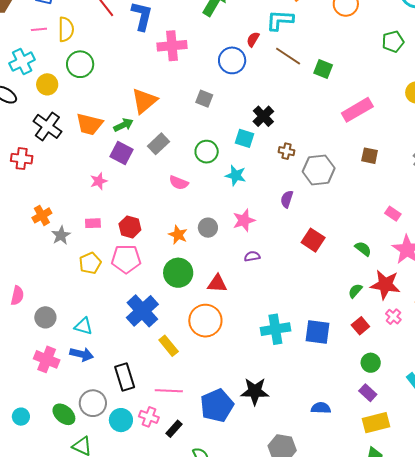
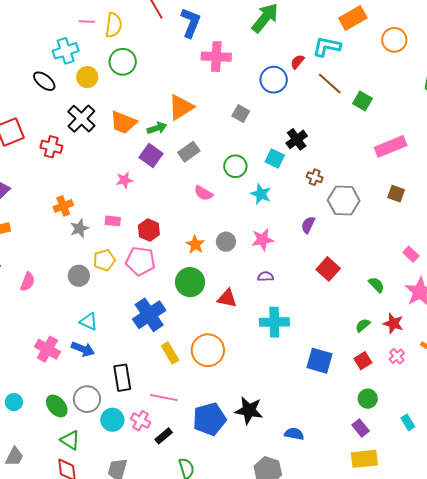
red star: (385, 285) -> (393, 323), size x0.7
gray circle: (45, 317) -> (79, 276), moved
orange circle: (205, 321) -> (208, 350), moved
cyan cross: (275, 329) -> (274, 322), moved
blue semicircle: (321, 408) -> (294, 434), moved

